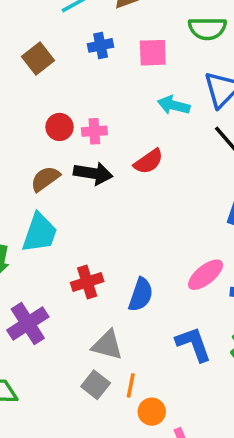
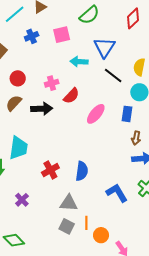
green semicircle: (207, 28) -> (89, 15), turned -30
red circle: (60, 127) -> (18, 78), moved
pink cross: (94, 131) -> (52, 83), moved
brown semicircle: (45, 179) -> (14, 103), moved
pink ellipse: (206, 275) -> (96, 114), moved
purple cross: (28, 324) -> (22, 200), size x0.6

